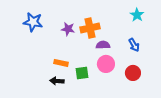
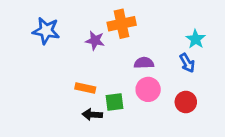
cyan star: (137, 15) -> (196, 39), moved
orange cross: (90, 28) -> (122, 24), moved
black arrow: (57, 81) -> (92, 115), moved

